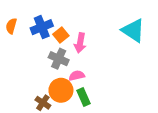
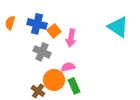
blue cross: (42, 27) -> (37, 24), turned 36
gray cross: (59, 59) -> (42, 52), moved

